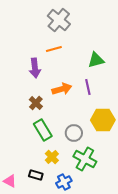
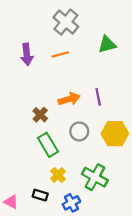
green triangle: (96, 60) -> (107, 44), moved
purple arrow: (35, 68) -> (27, 54), moved
gray circle: (74, 133) -> (79, 131), moved

